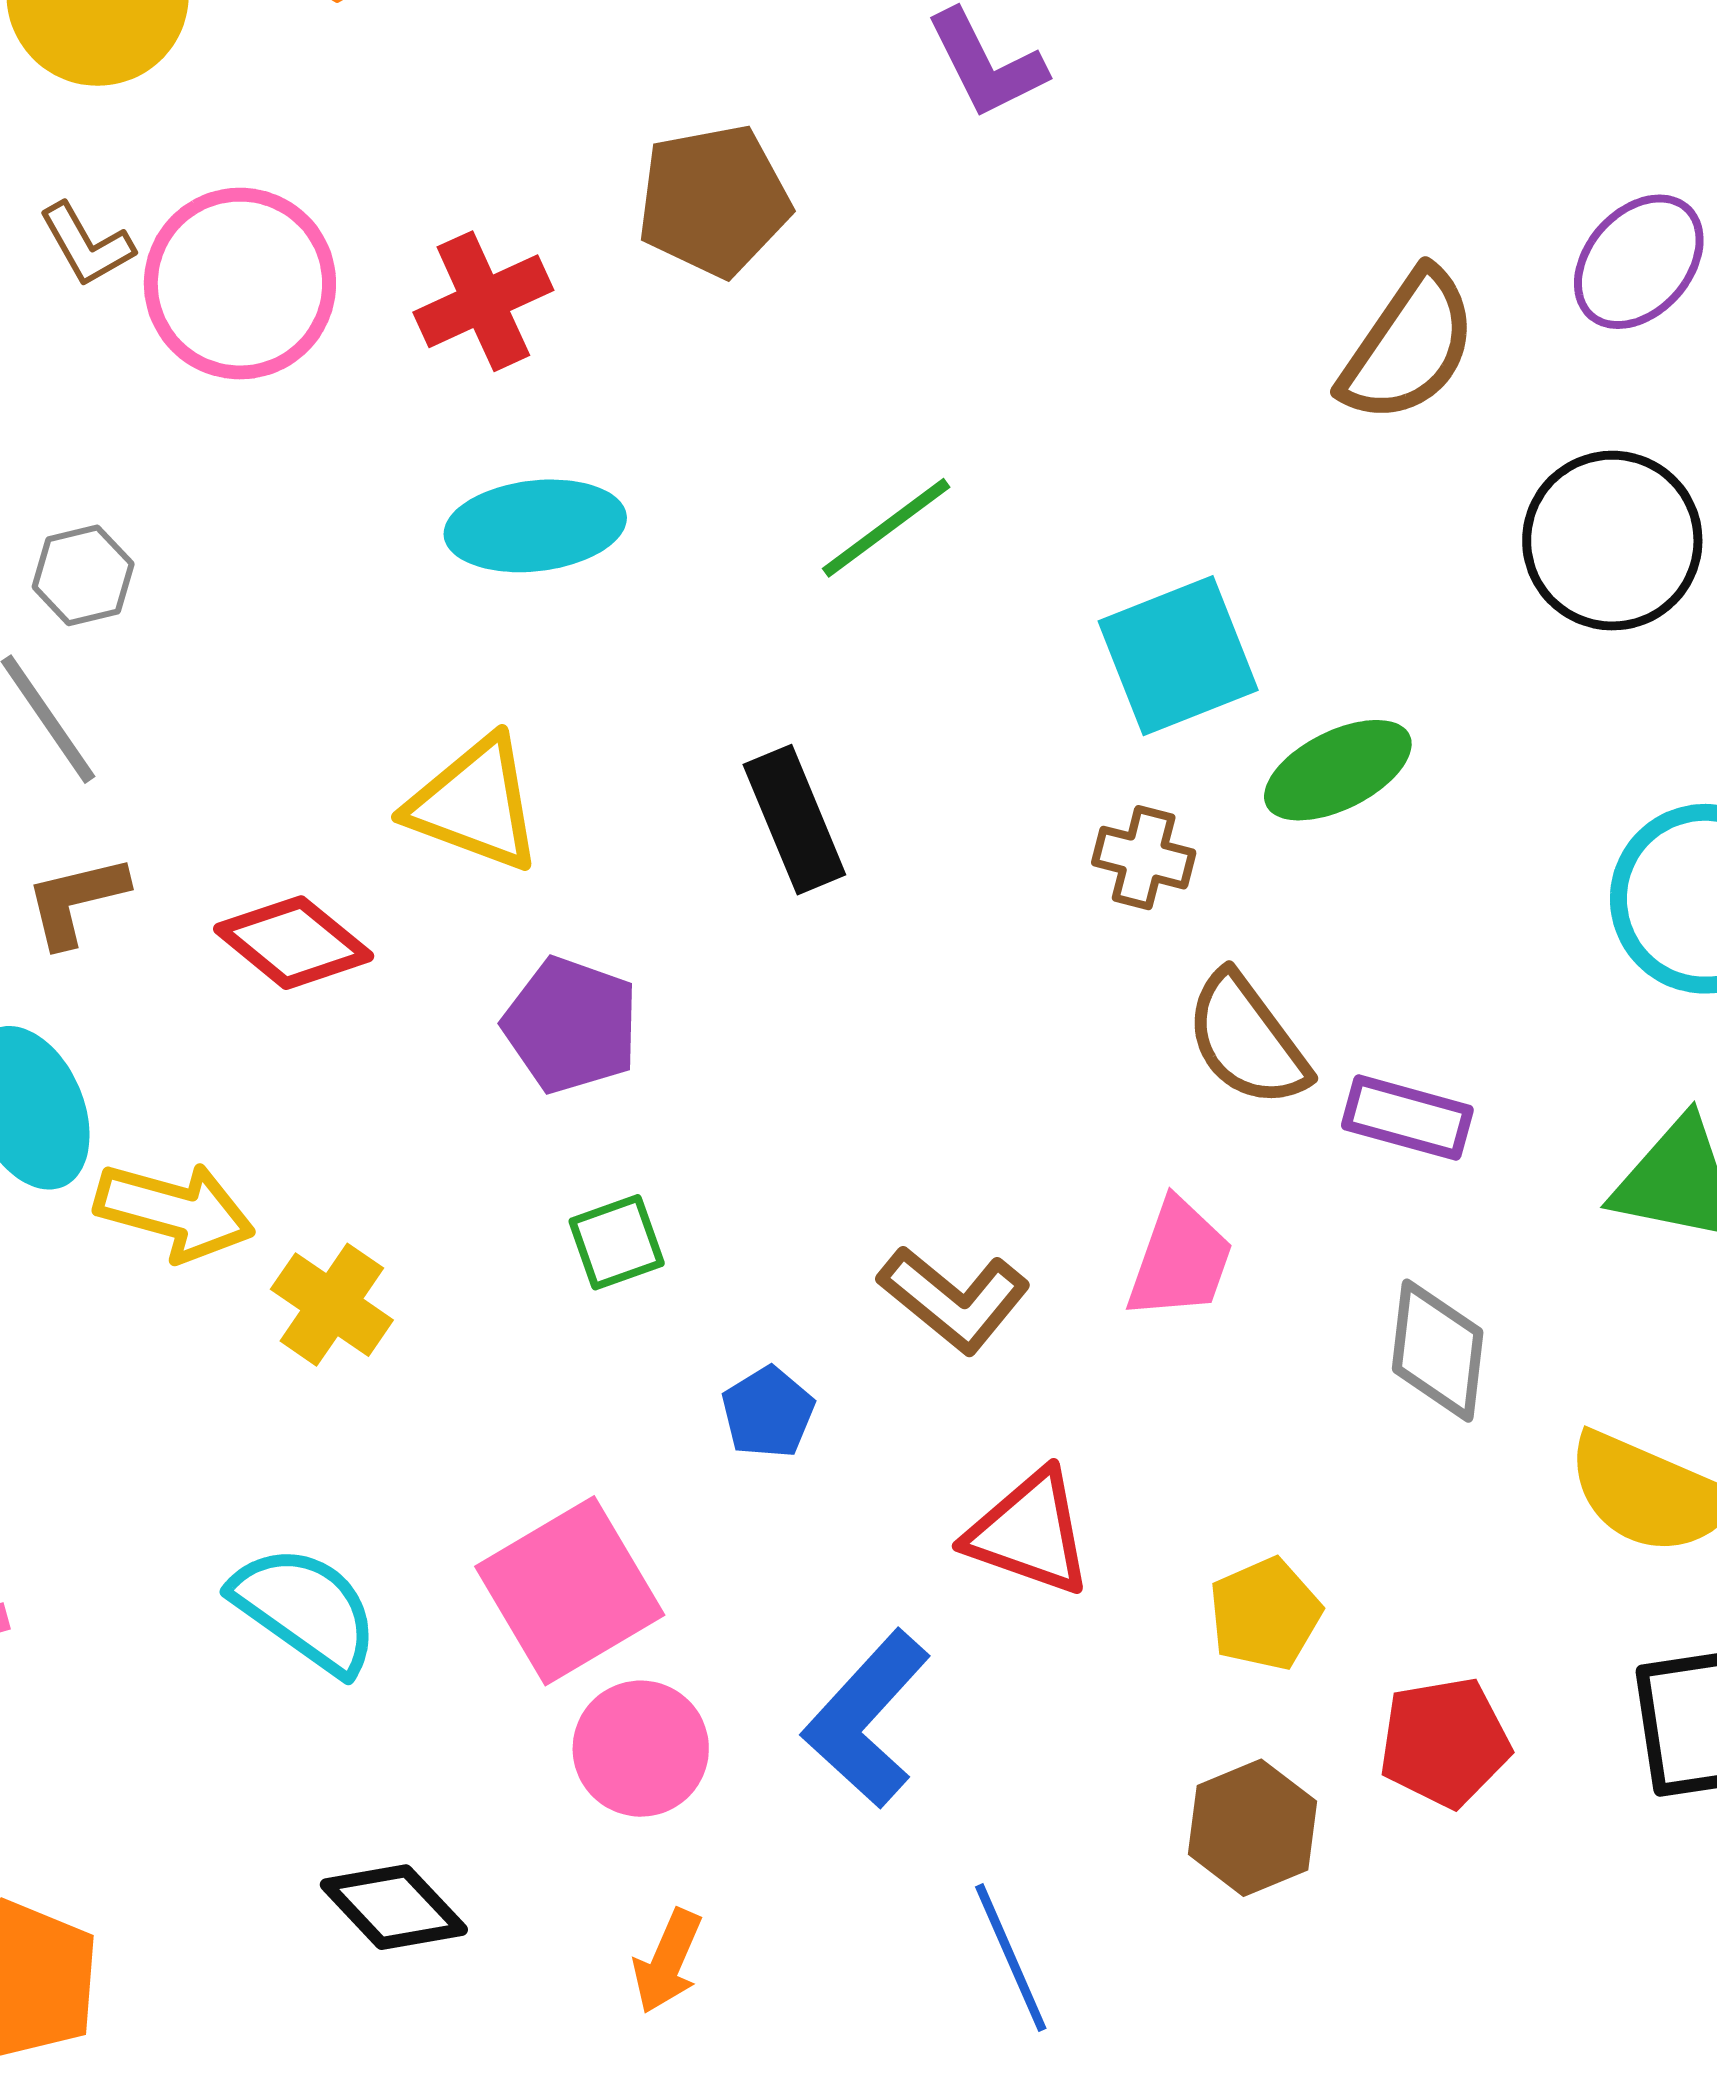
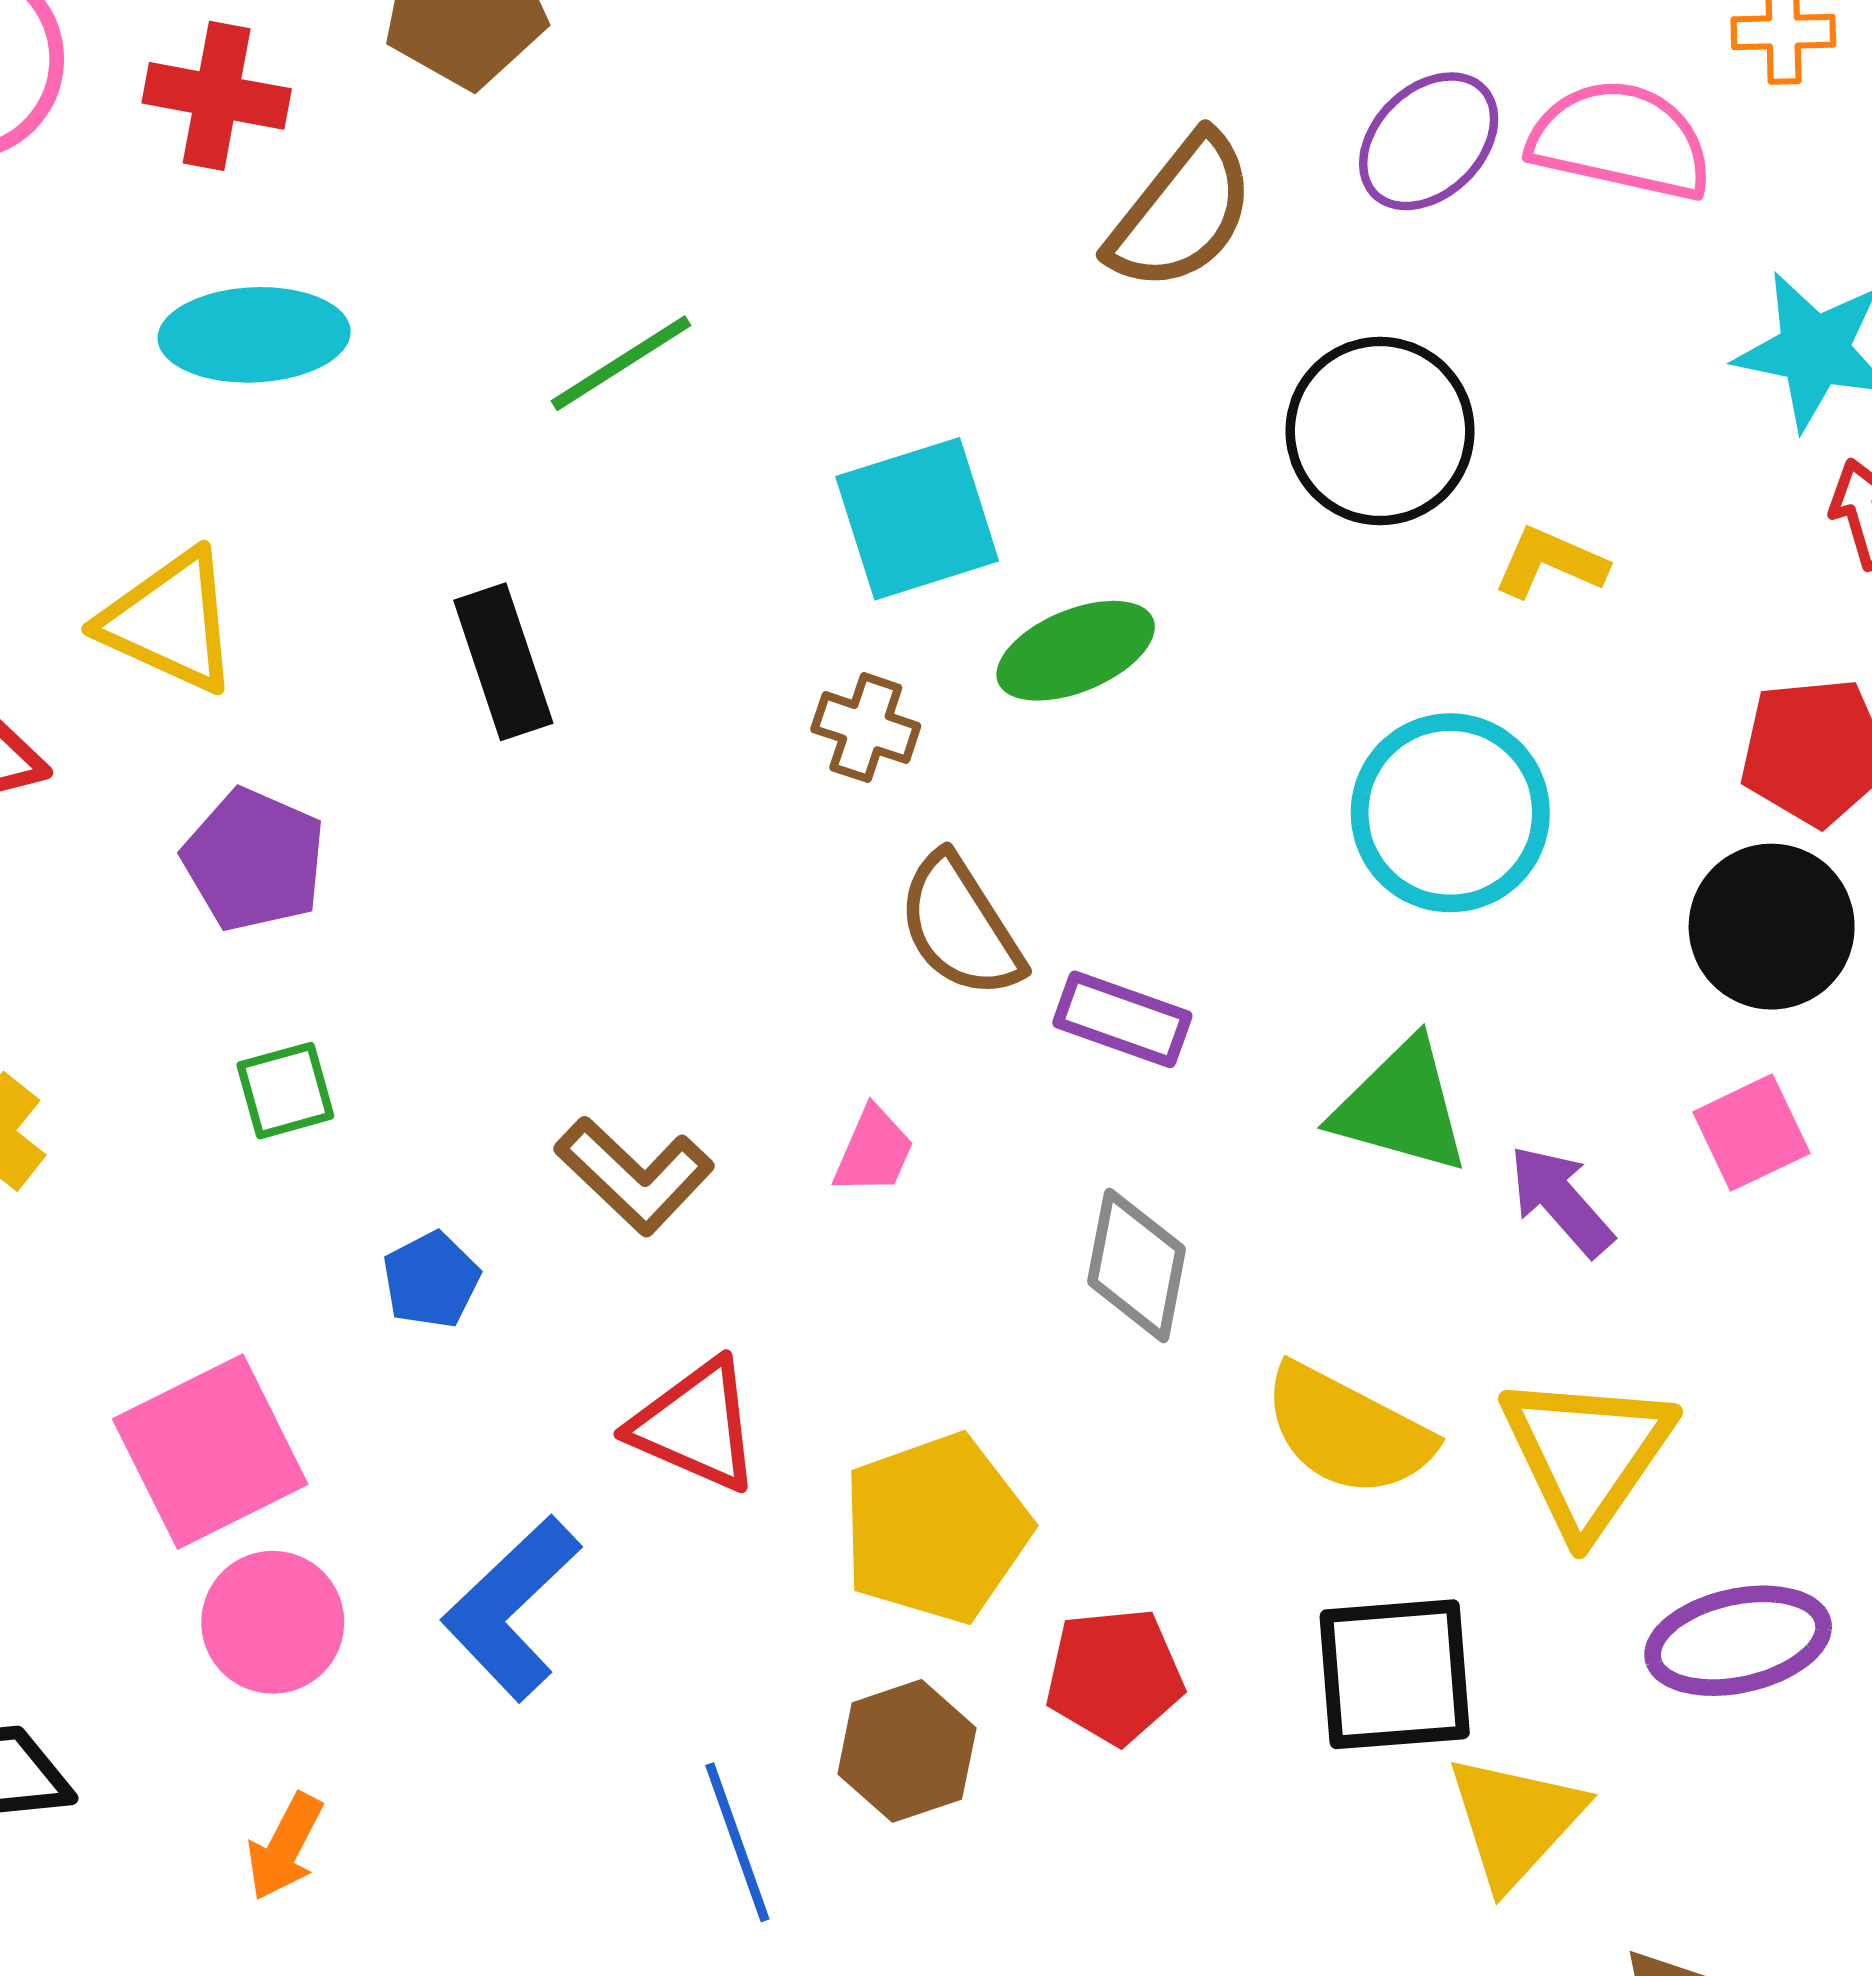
red cross: (483, 301) -> (217, 96), turned 31
pink trapezoid: (1180, 1260) -> (874, 1151), size x0.7
yellow pentagon: (1265, 1614) -> (936, 1528), size x1.6
blue line: (1011, 1958) -> (737, 1842), moved

